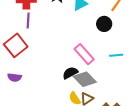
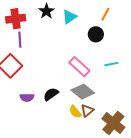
black semicircle: (70, 73) -> (51, 94), moved
purple semicircle: (15, 77) -> (27, 98), moved

